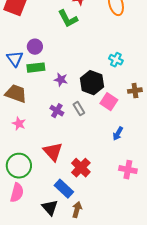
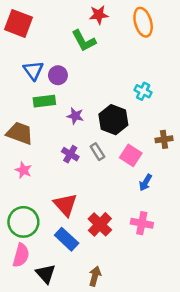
purple circle: (35, 47) -> (58, 75), moved
blue triangle: (15, 59) -> (33, 70), moved
brown cross: (135, 91) -> (164, 139), moved
pink square: (109, 102) -> (131, 155), moved
pink cross: (128, 170) -> (142, 223), moved
blue rectangle: (64, 189) -> (67, 239), moved
black triangle: (50, 208) -> (46, 274), moved

